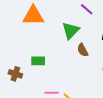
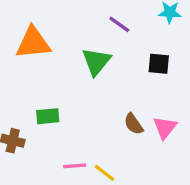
brown semicircle: (83, 50) -> (134, 124), moved

